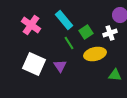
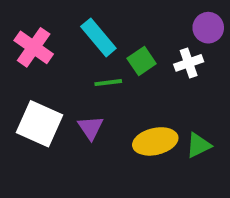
green line: (69, 43) -> (108, 83), turned -64
yellow ellipse: (95, 54) -> (155, 141), moved
green triangle: (115, 75) -> (198, 145), turned -32

